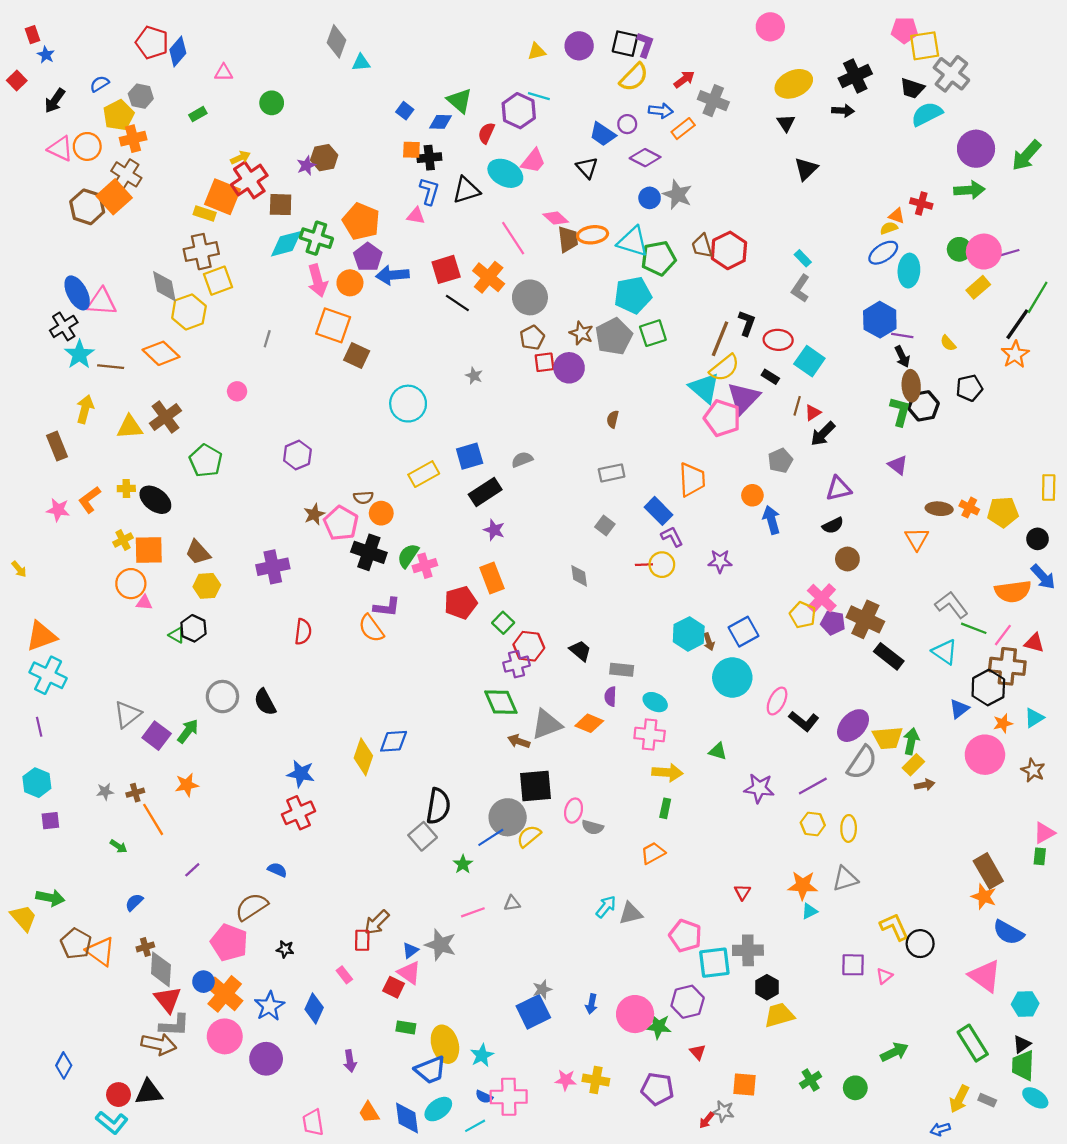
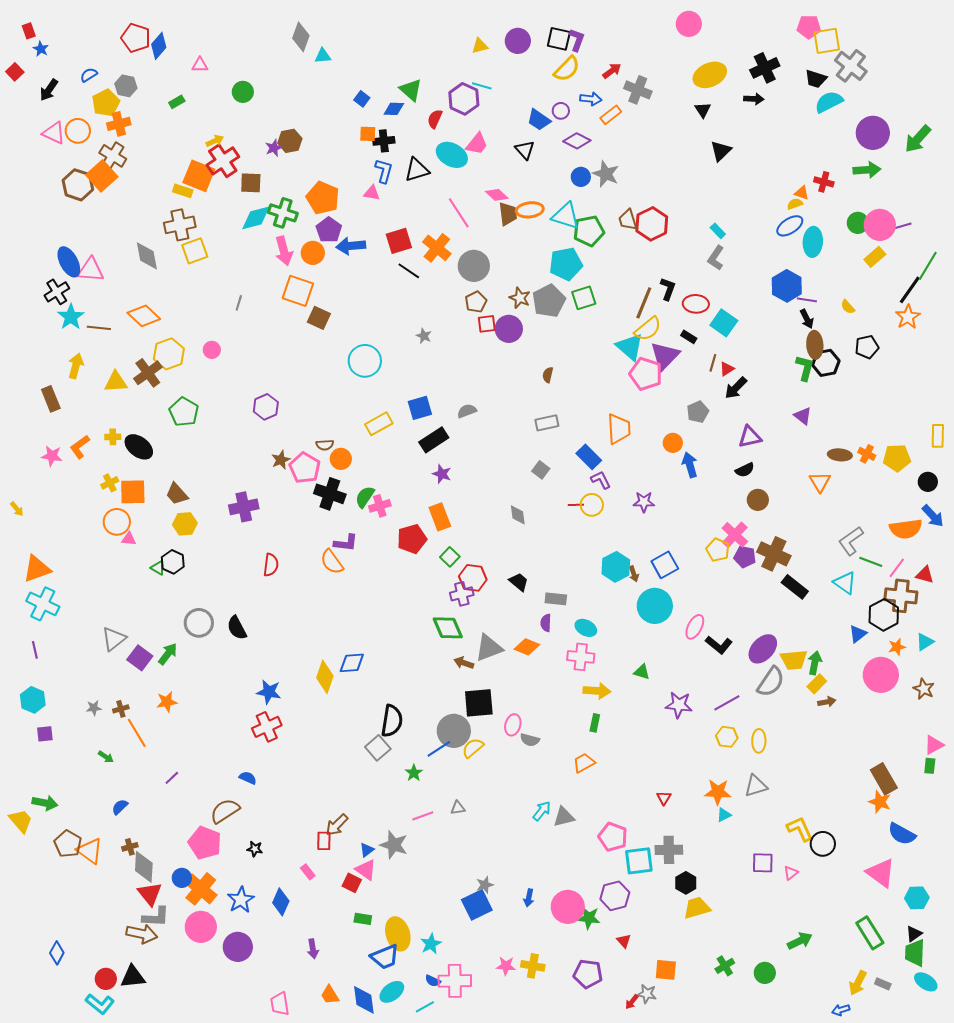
yellow hexagon: (189, 312) -> (169, 354), moved
gray L-shape: (951, 605) -> (851, 541), turned -88

